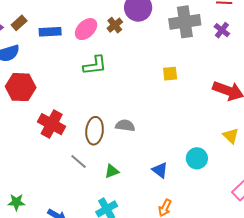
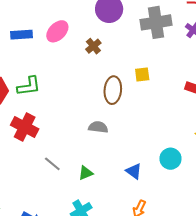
brown cross: (115, 25) -> (93, 46), moved
green L-shape: (95, 65) -> (29, 86), moved
brown ellipse: (95, 131) -> (113, 90), moved

